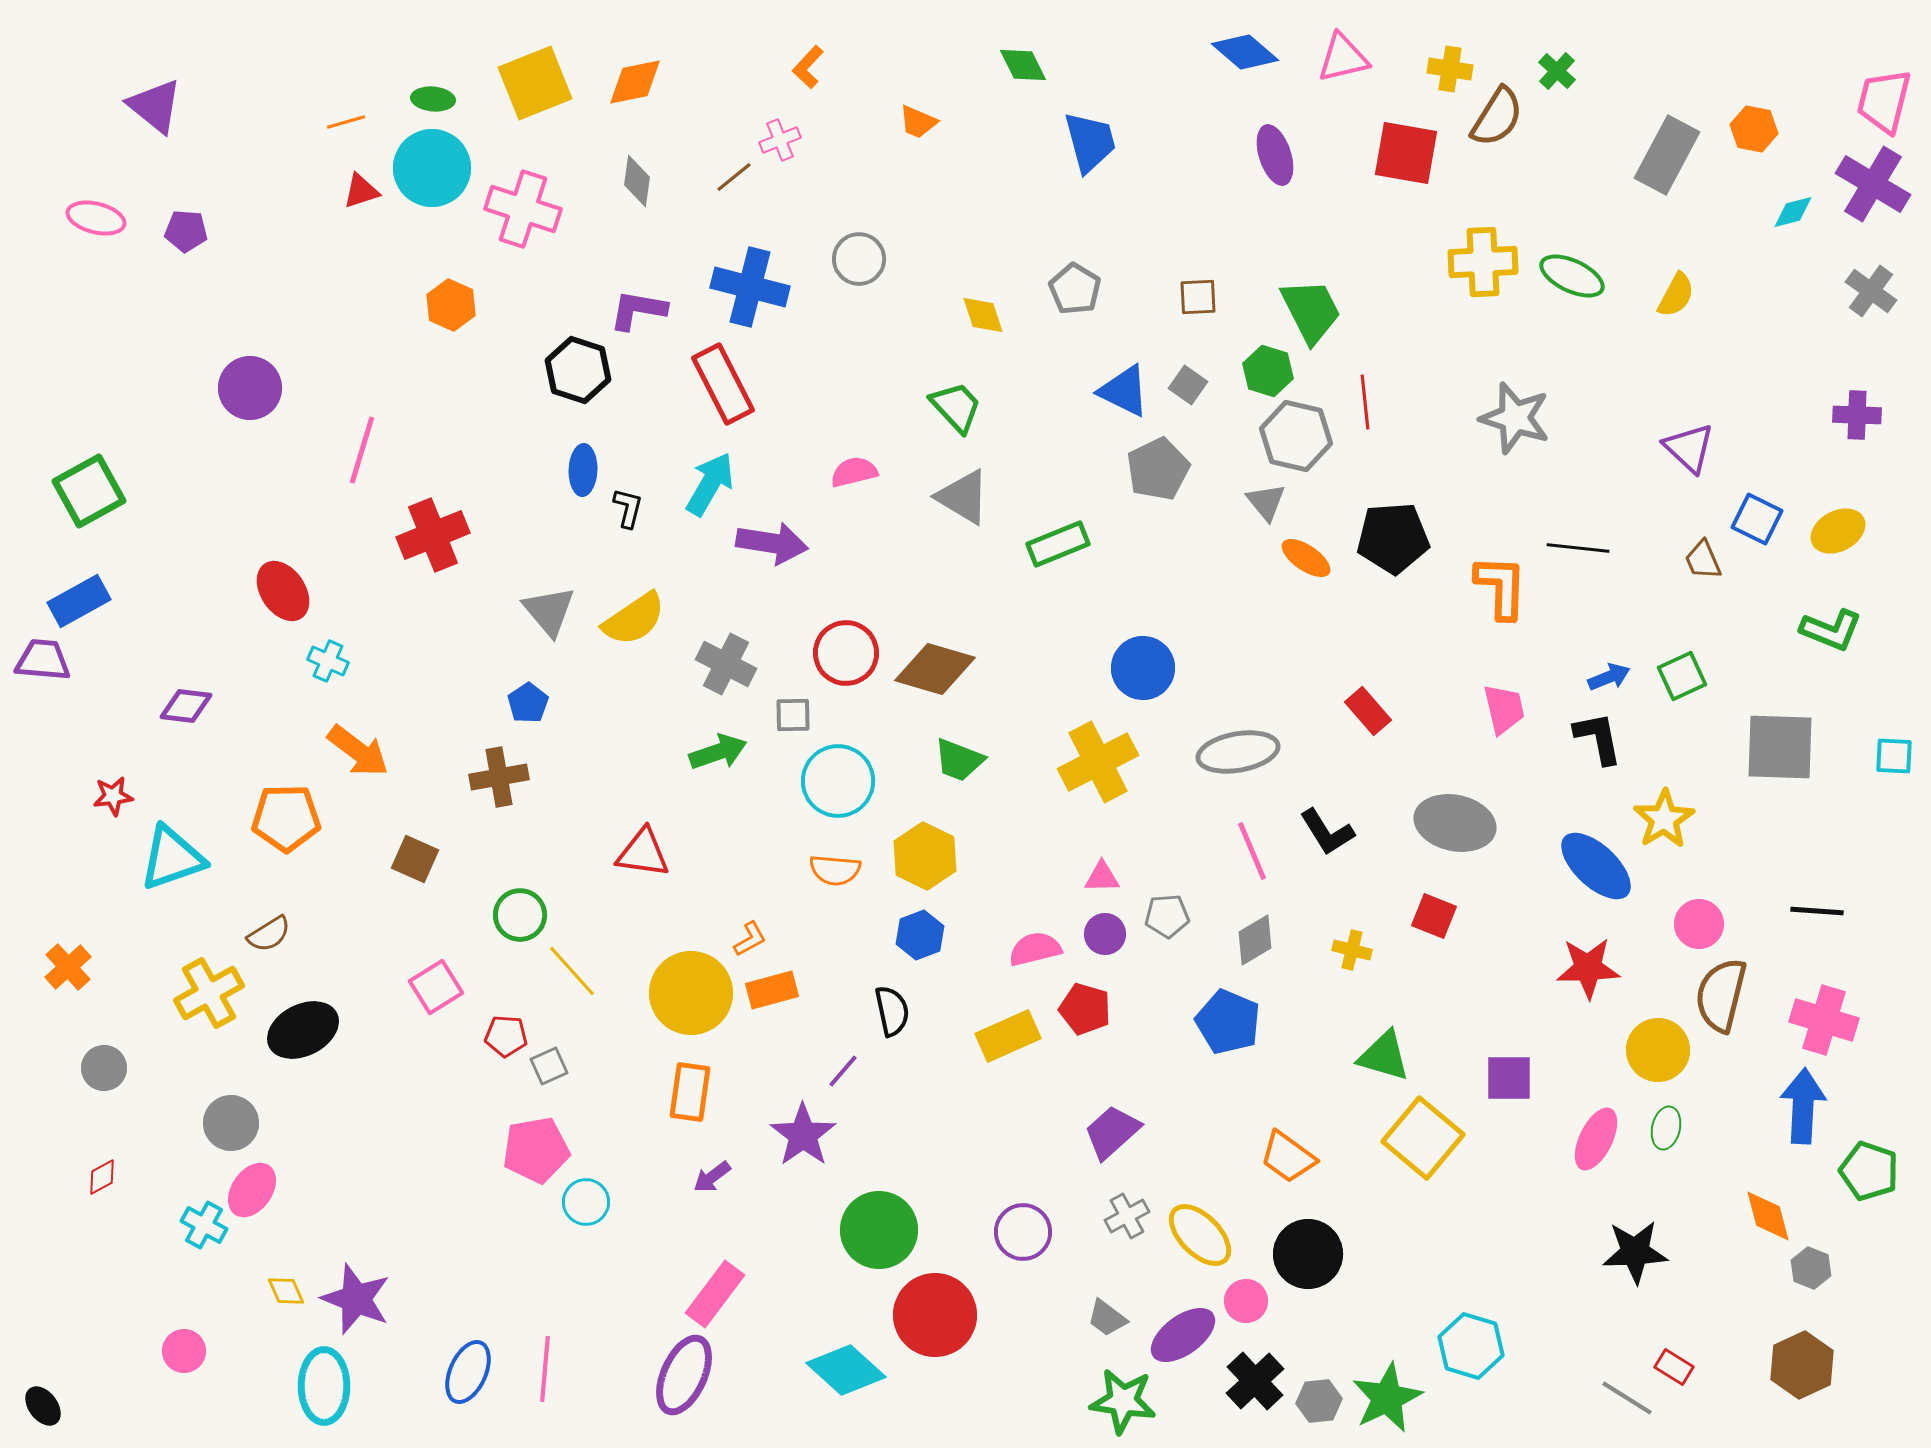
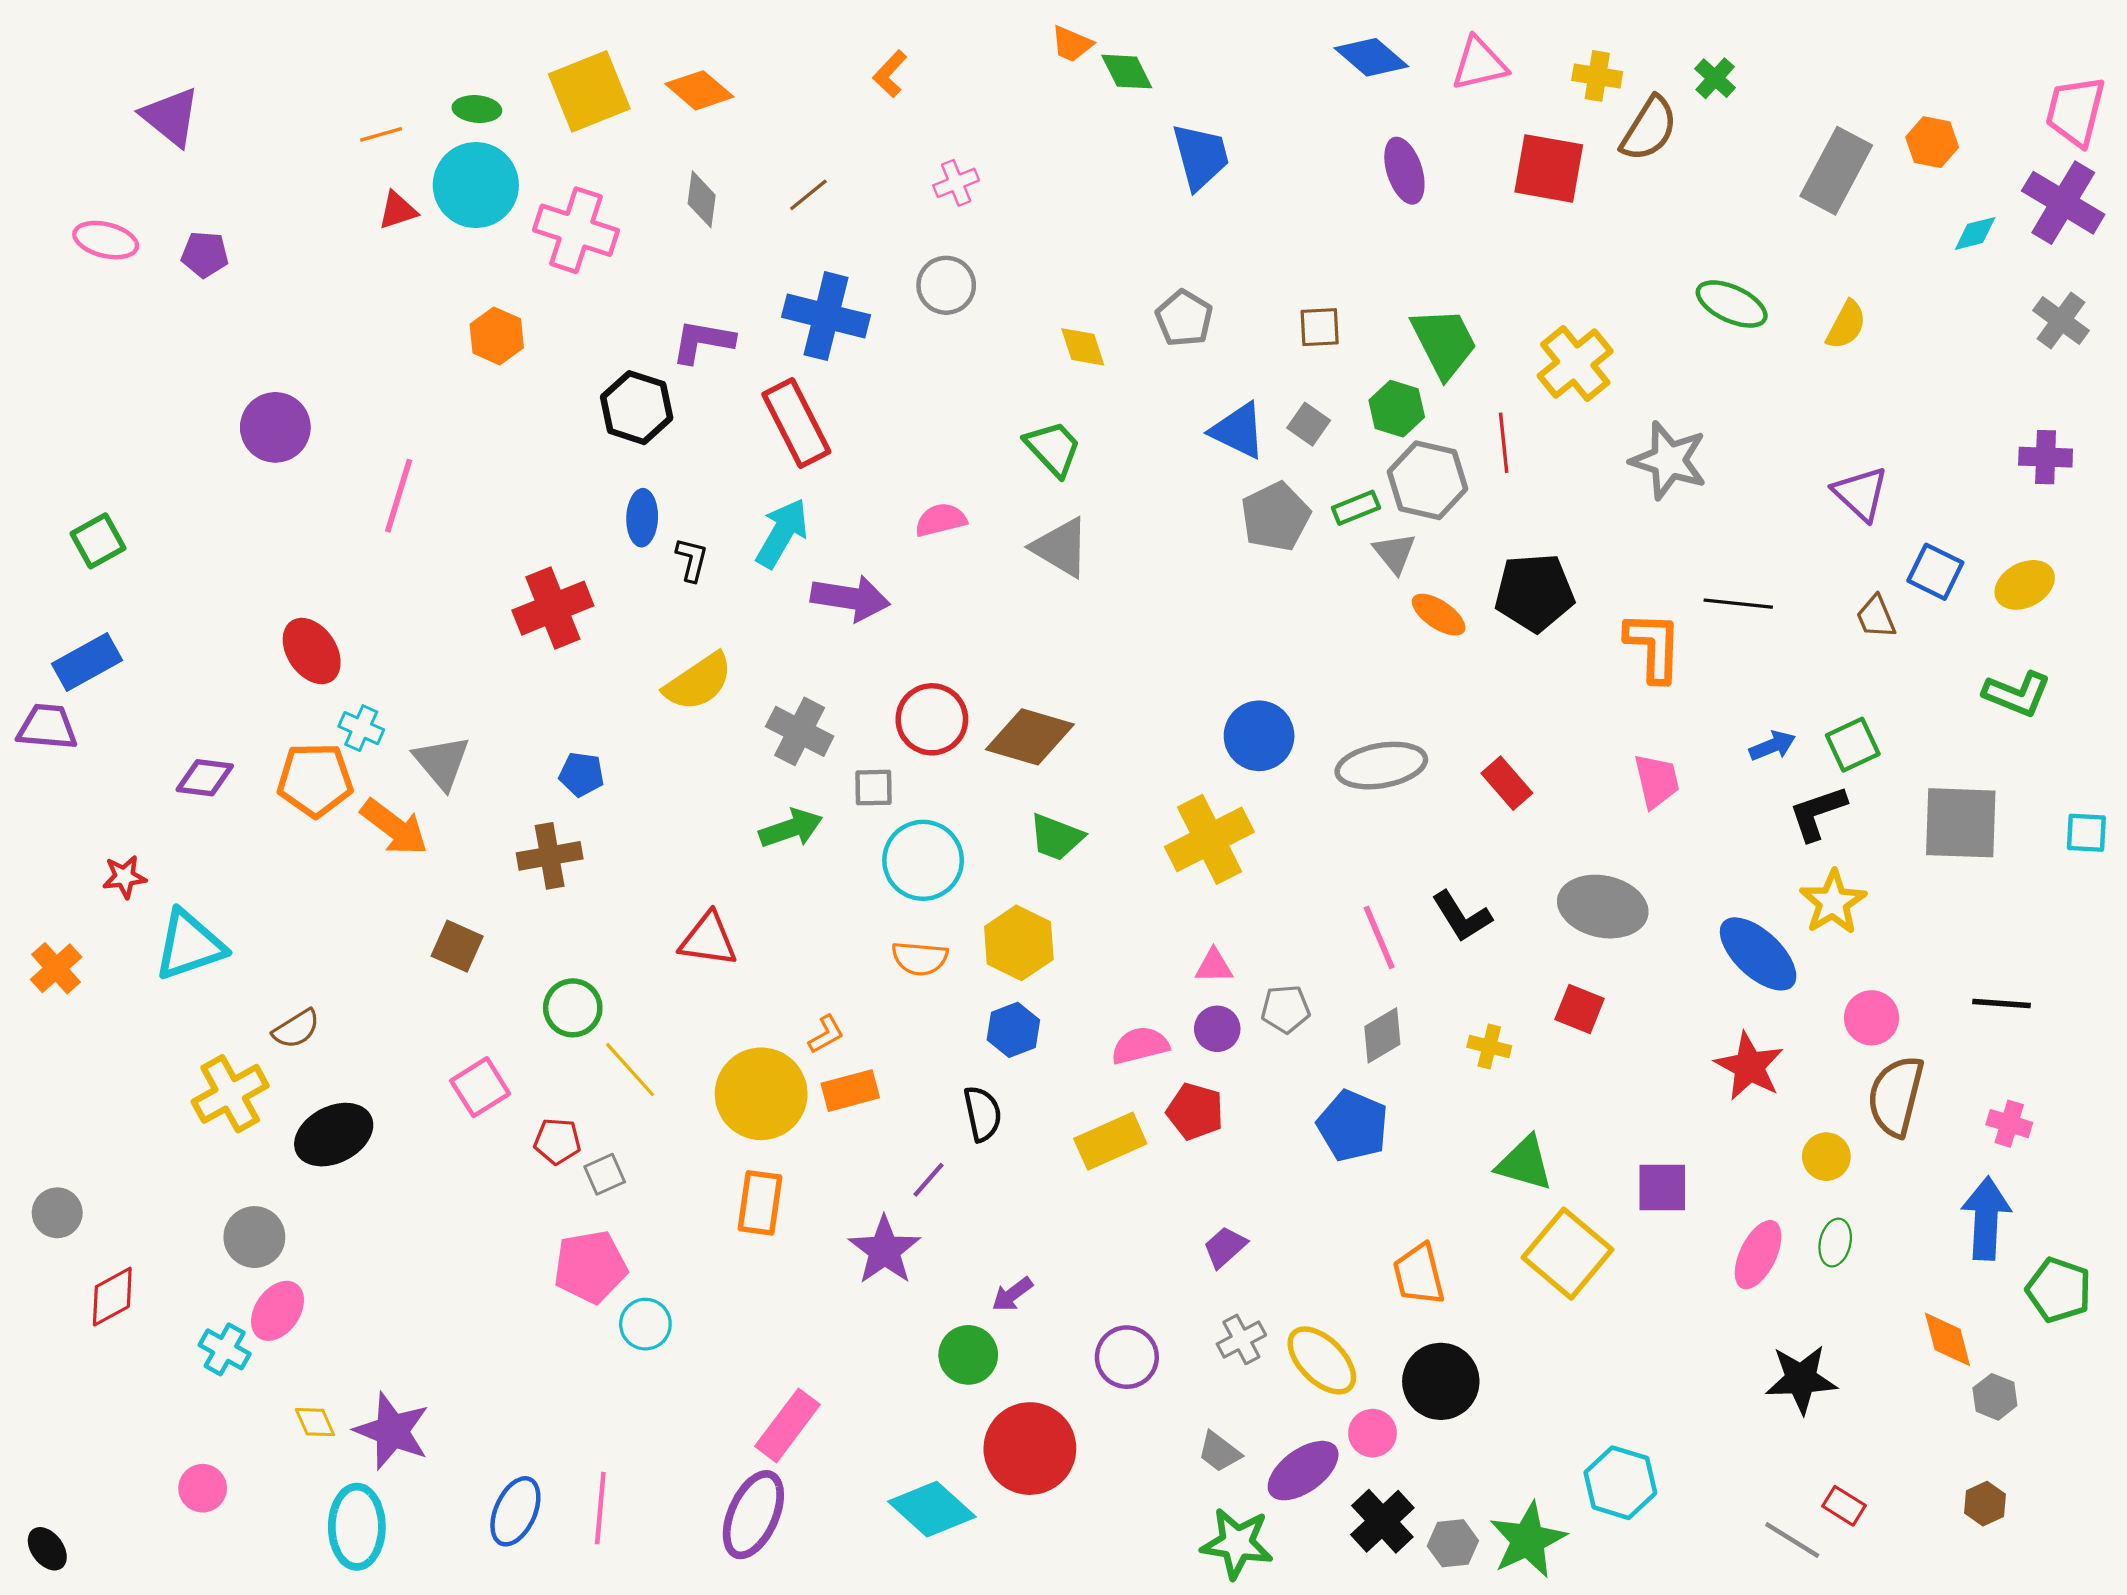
orange diamond: (635, 82) -> (699, 90), turned 52
orange trapezoid: (918, 122) -> (1072, 44), moved
pink cross: (780, 140) -> (956, 183), moved
yellow cross: (1483, 262) -> (1575, 363), moved, turned -36
green square: (89, 491) -> (98, 541), size x0.7
red cross: (433, 535) -> (553, 608), moved
green rectangle: (1058, 544) -> (1356, 508), moved, size x0.7
gray triangle: (549, 611) -> (442, 762), moved
blue pentagon: (528, 703) -> (582, 774), turned -30
black L-shape: (1598, 738) -> (1818, 813), moved, turned -98
gray ellipse: (1238, 752) -> (1381, 766), moved
orange pentagon: (286, 818) -> (315, 780), moved
orange cross: (68, 967) -> (56, 968), moved
red star: (1588, 968) -> (1749, 1066), turned 30
pink cross: (1824, 1020) -> (2009, 1124), size x0.6
yellow circle: (1658, 1050) -> (1826, 1157), size x0.7
gray circle: (104, 1068) -> (57, 1213), moved
purple trapezoid: (1112, 1132) -> (1225, 1247), size x0.7
orange trapezoid: (1288, 1157) -> (1419, 1274), turned 40
red diamond: (102, 1177) -> (112, 1297), size x1.5
purple arrow: (712, 1177) -> (1012, 1294), moved
green circle: (879, 1230) -> (968, 1355), size x0.7
brown hexagon: (1802, 1365) -> (1985, 1504), size x0.6

